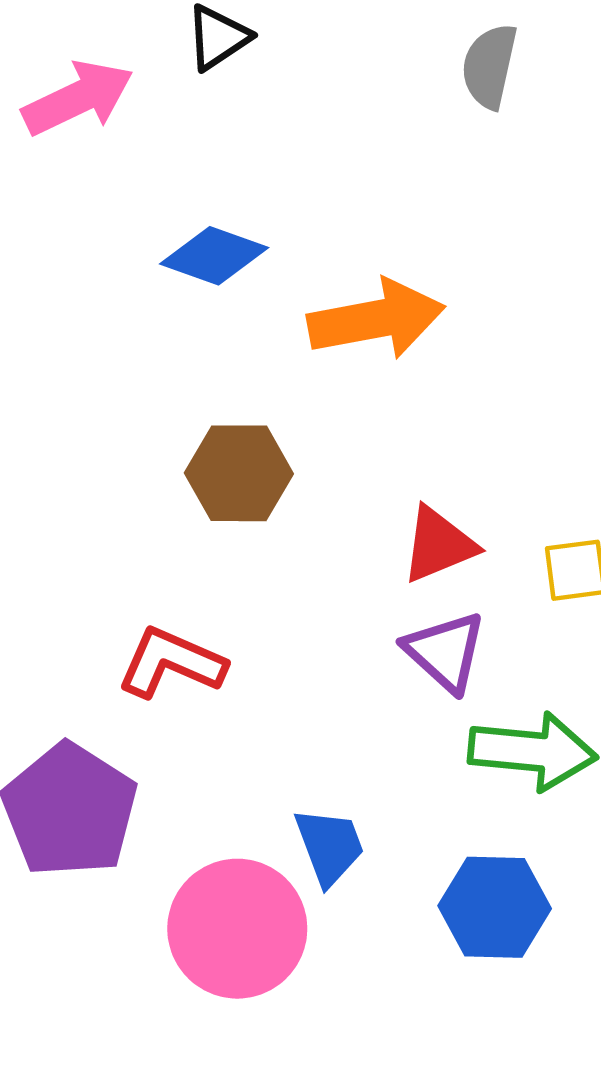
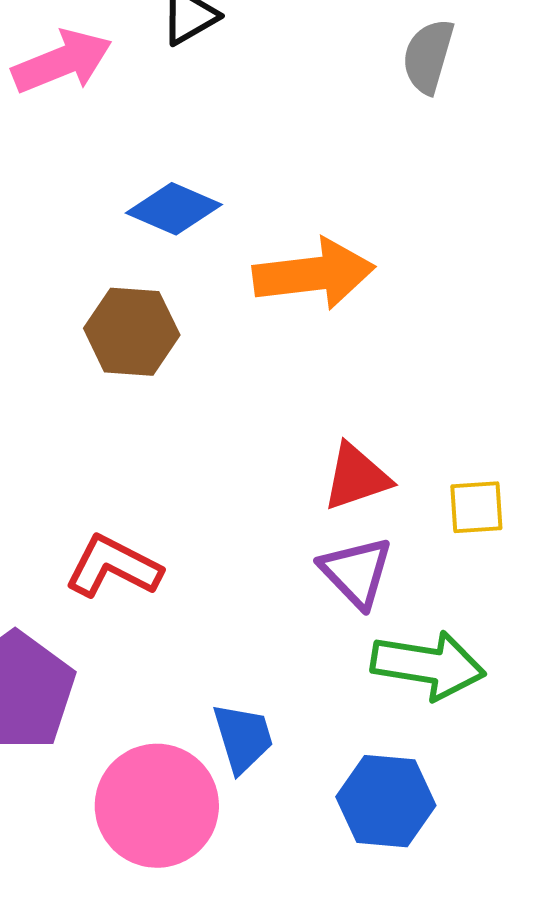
brown hexagon: (239, 473) -> (132, 332), moved

